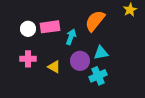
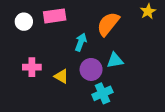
pink rectangle: (50, 27) -> (55, 16), moved
white circle: (28, 29) -> (24, 22), moved
cyan cross: (98, 76) -> (102, 93), moved

